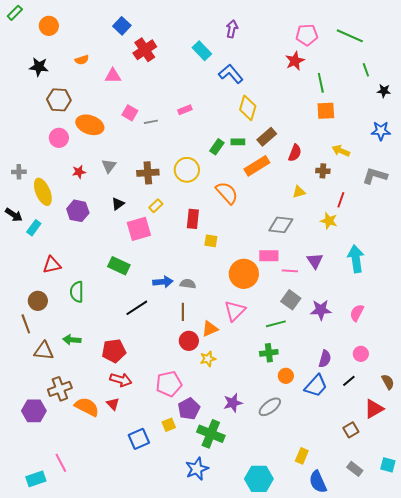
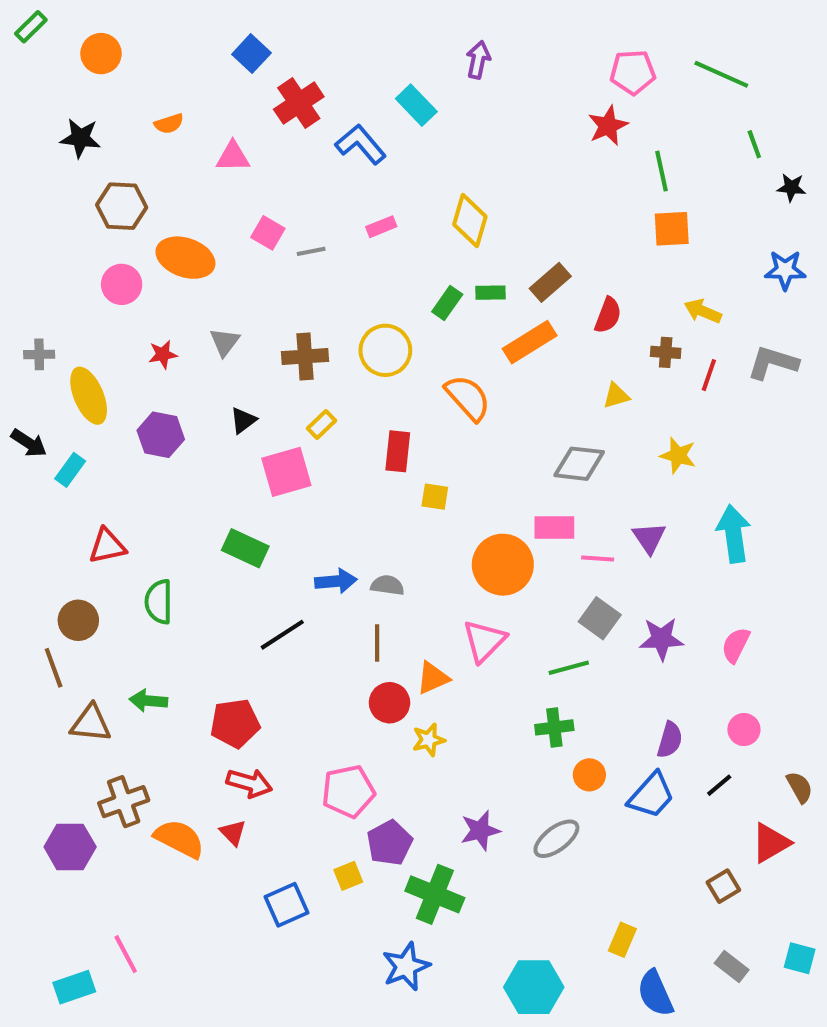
blue L-shape: (231, 74) -> (361, 144), moved
yellow diamond: (248, 108) -> (470, 220), moved
red line: (341, 200) -> (709, 375), moved

